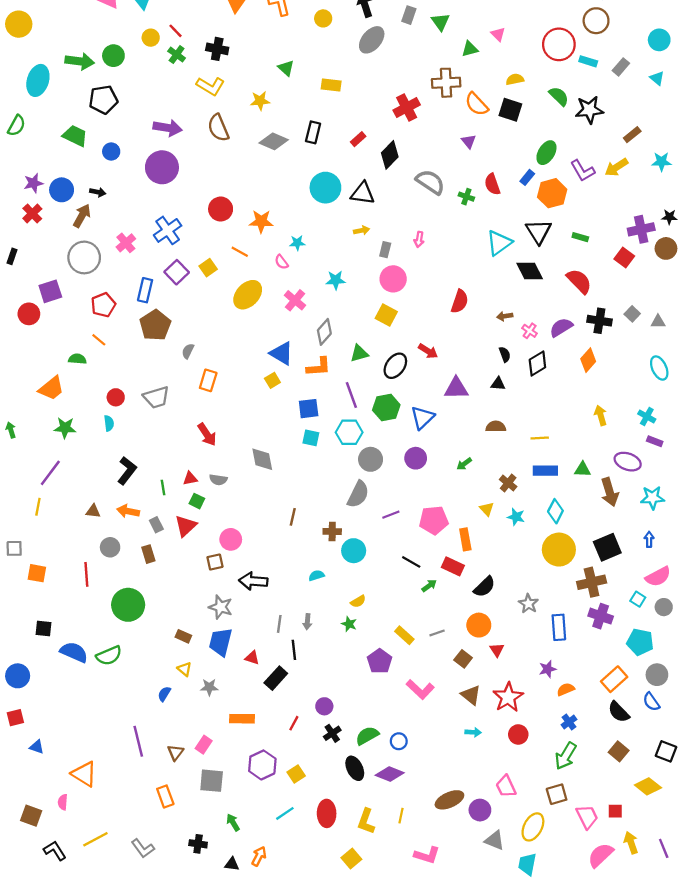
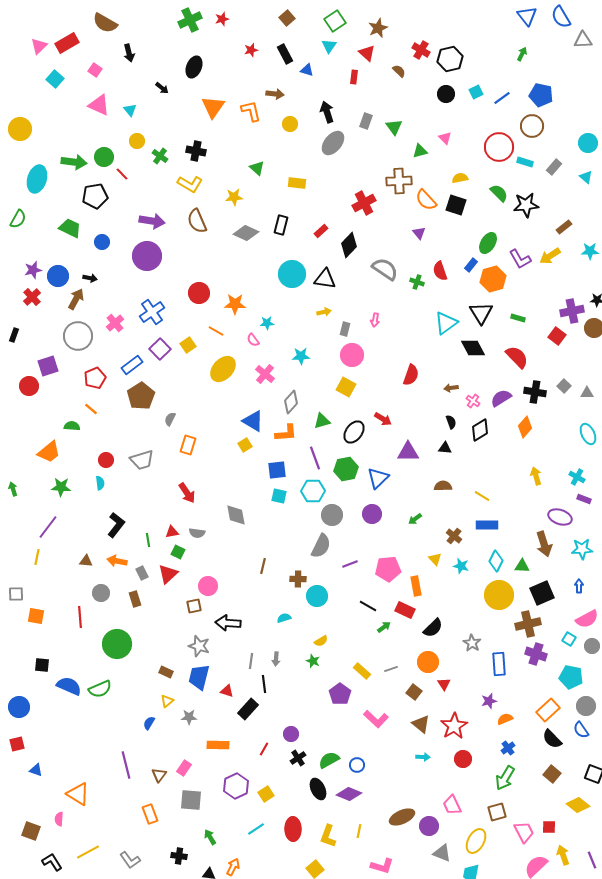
red line: (175, 31) -> (122, 174), moved
blue rectangle: (145, 290) -> (132, 365), turned 40
yellow line: (540, 438) -> (482, 496), turned 35
green triangle: (583, 469) -> (522, 566), moved
yellow triangle: (185, 669) -> (167, 701), turned 40

